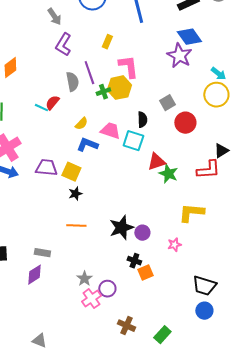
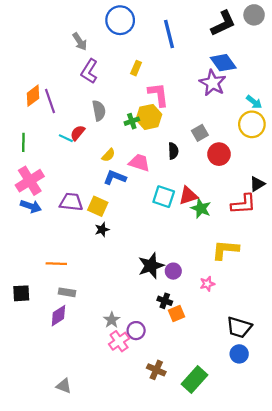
purple line: (89, 73) -> (50, 101), moved
cyan square: (133, 141) -> (164, 197), moved
orange line: (76, 226) -> (56, 264), moved
green rectangle: (162, 335) -> (195, 379), size x1.4

